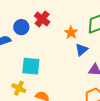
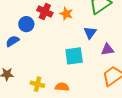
orange star: (71, 33) -> (66, 14), moved
cyan square: (31, 66) -> (74, 56), moved

